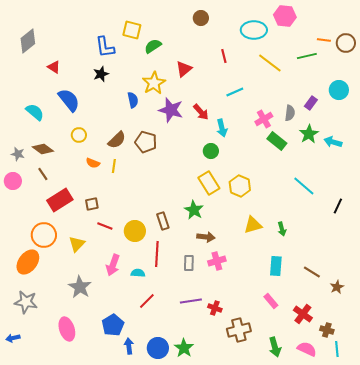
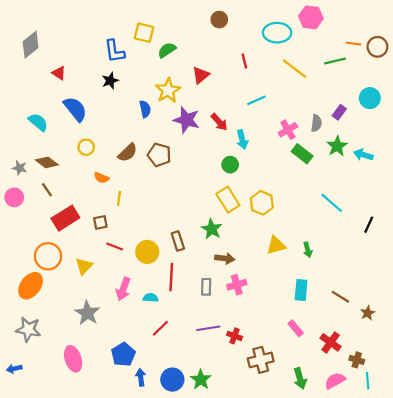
yellow line: (114, 166) -> (119, 198), moved
pink semicircle: (307, 349) -> (335, 381), turned -54

